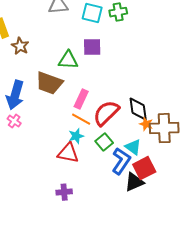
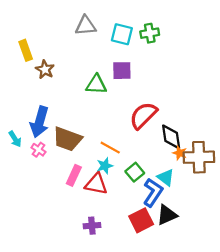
brown trapezoid: (49, 83) -> (67, 139), moved
pink rectangle: (81, 99) -> (74, 175), moved
red semicircle: (106, 113) -> (143, 115), moved
red square: (144, 168) -> (141, 220), moved

